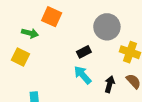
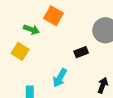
cyan arrow: (83, 75) -> (60, 78), moved, turned -114

